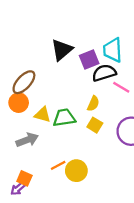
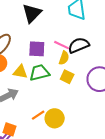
purple square: (89, 60) -> (37, 49), moved, turned 30
black semicircle: (104, 73) -> (79, 45), moved
pink line: (121, 87) -> (62, 45), moved

